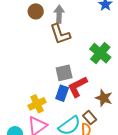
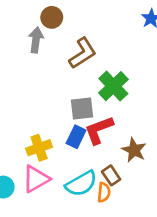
gray arrow: (59, 14) -> (36, 40), moved
brown L-shape: (60, 34) -> (83, 53), turned -110
green cross: (100, 53) -> (113, 86), moved

